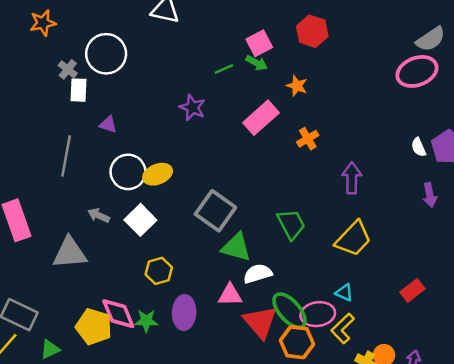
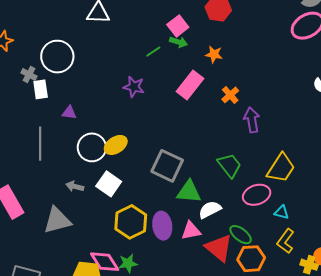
purple arrow: (352, 178) -> (252, 120), moved
yellow hexagon: (159, 271) -> (131, 222), size x1.5
green ellipse: (290, 311) -> (241, 235), size x0.7
purple ellipse: (184, 312) -> (162, 226), moved
pink ellipse: (318, 314) -> (257, 195), moved

